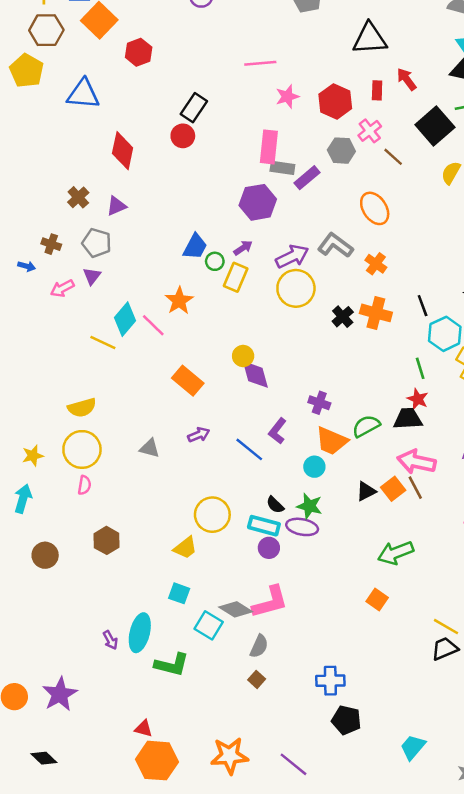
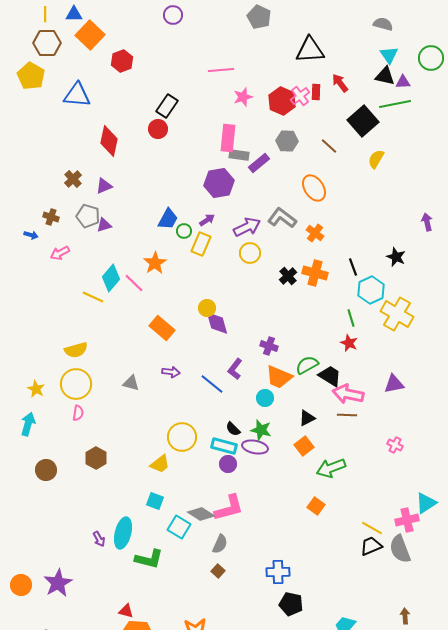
pink cross: (370, 131) -> (300, 96), moved
purple triangle: (92, 276) -> (104, 225), moved, turned 35
yellow circle: (296, 288) -> (250, 253), size x0.7
black trapezoid: (408, 419) -> (330, 376), moved, turned 35
purple arrow: (199, 435) -> (171, 372), turned 30
yellow star: (33, 456) -> (36, 389), turned -30
brown line: (415, 488) -> (347, 415), turned -60
orange square: (393, 489) -> (304, 446), moved

